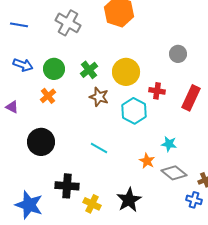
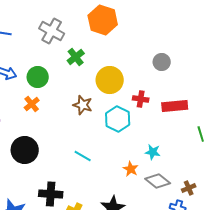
green cross: (89, 70) -> (76, 57), moved
red rectangle: (191, 98) -> (175, 106), turned 60

